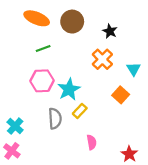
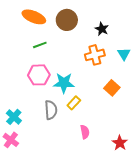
orange cross: (102, 59) -> (95, 55), turned 30
cyan triangle: (134, 69) -> (124, 54), moved
cyan star: (69, 89) -> (64, 83), turned 30

